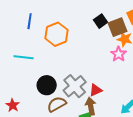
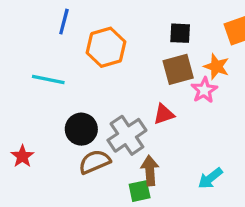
black square: (101, 21) -> (180, 33), turned 32
brown square: (118, 27) -> (178, 69), moved
red triangle: (96, 90) -> (164, 114), moved

